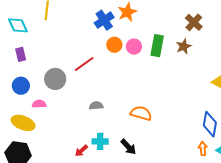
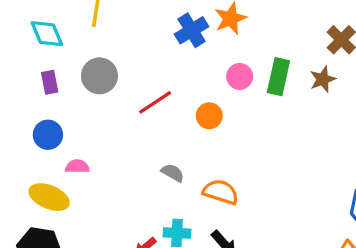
orange circle: (114, 45) -> (209, 116), moved
gray circle: (55, 79) -> (99, 76), moved
gray semicircle: (96, 106) -> (173, 173), turned 32
orange semicircle: (141, 113) -> (221, 192), moved

